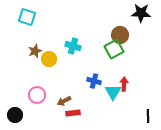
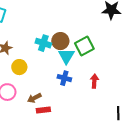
brown circle: (120, 35) -> (60, 41), moved
yellow circle: (49, 59) -> (19, 67), moved
cyan triangle: (113, 92) -> (66, 56), moved

